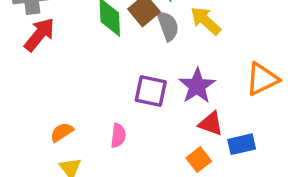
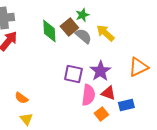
gray semicircle: (168, 26) -> (83, 36), turned -30
orange semicircle: (62, 132) -> (21, 98), turned -112
pink semicircle: (118, 136) -> (88, 95), moved, size x1.5

